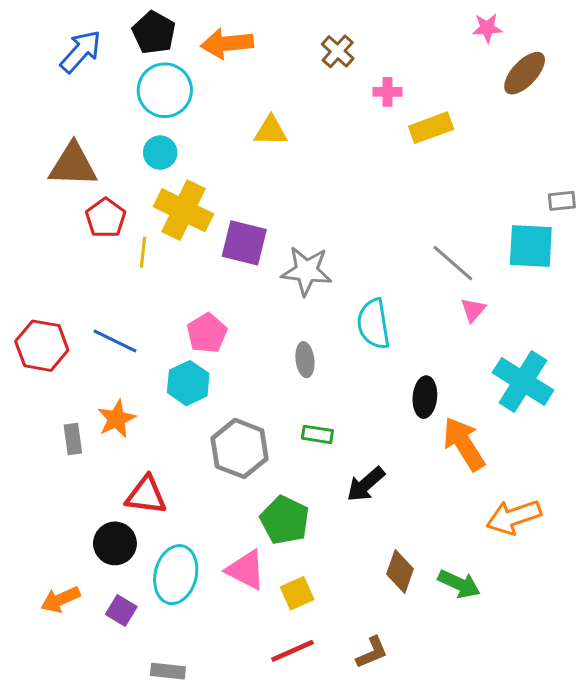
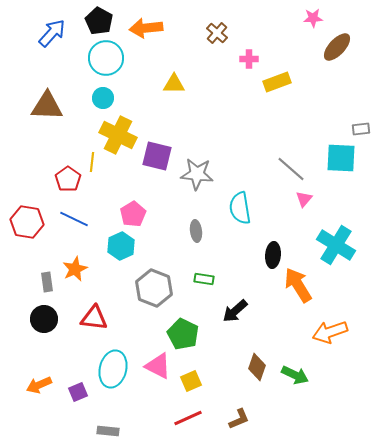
red pentagon: (106, 218) -> (68, 179), moved
black circle: (115, 543) -> (44, 319), moved
purple square: (121, 610) -> (78, 392), turned 36

